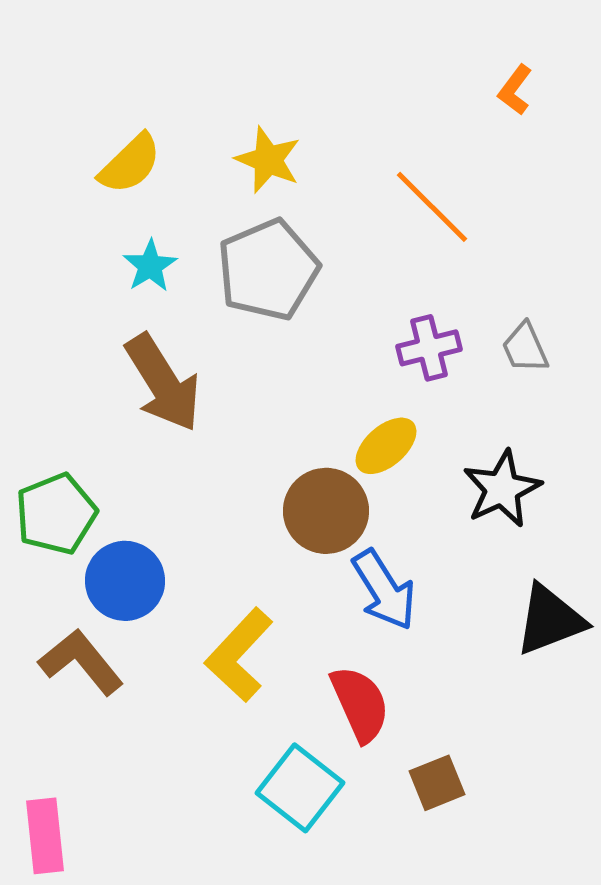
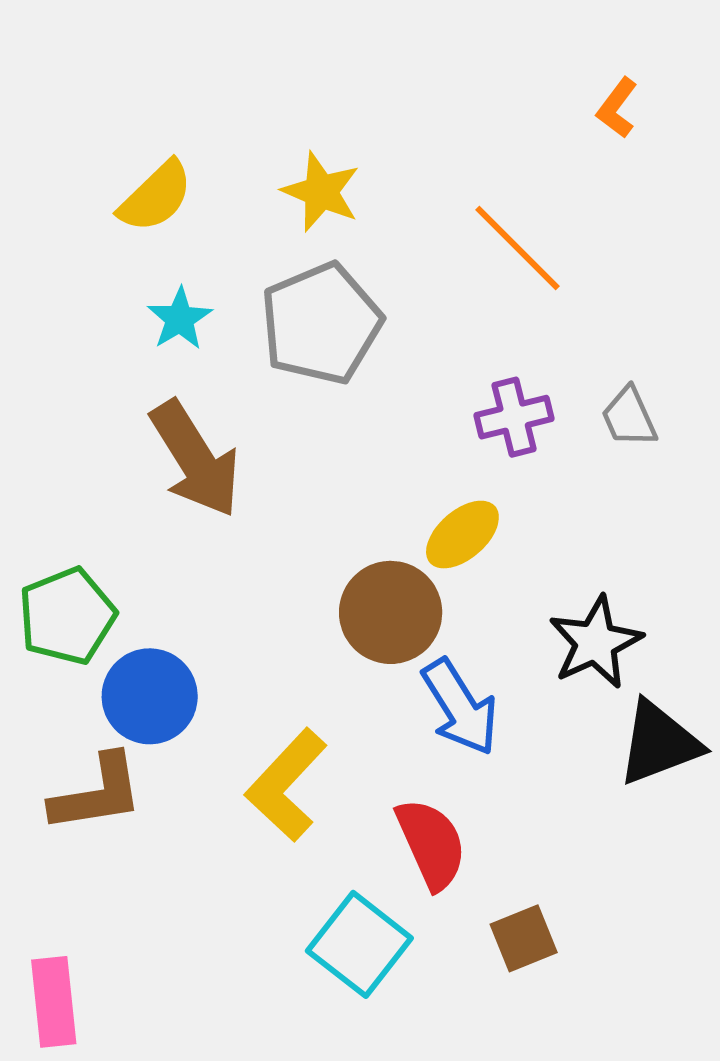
black star: (502, 489) -> (596, 642), moved
brown L-shape: (81, 662) -> (97, 793), turned 120

